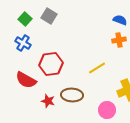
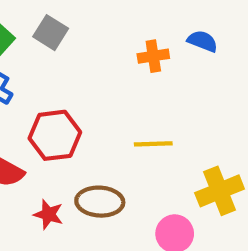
orange cross: (119, 40) -> (153, 56), moved
yellow line: (97, 68) -> (153, 144), turned 30

